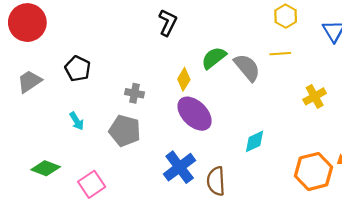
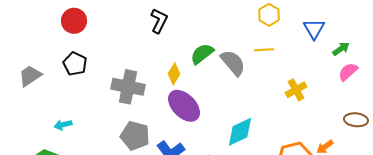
red circle: (27, 23) -> (74, 21), moved, size x0.7
gray cross: (135, 93) -> (128, 87), size x1.8
cyan arrow: (77, 121) -> (63, 125), moved, turned 108
gray pentagon: (125, 131) -> (135, 136), moved
cyan diamond: (255, 141) -> (240, 132), size x1.4

